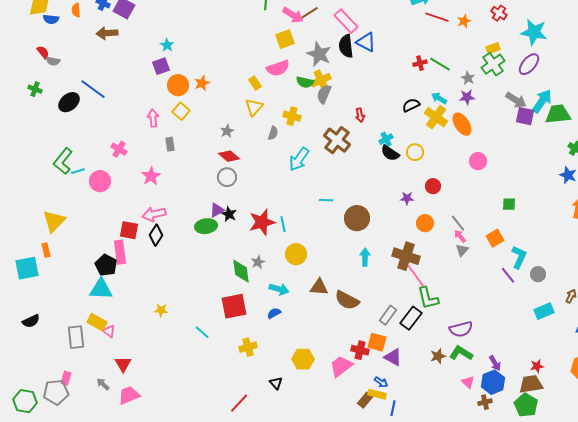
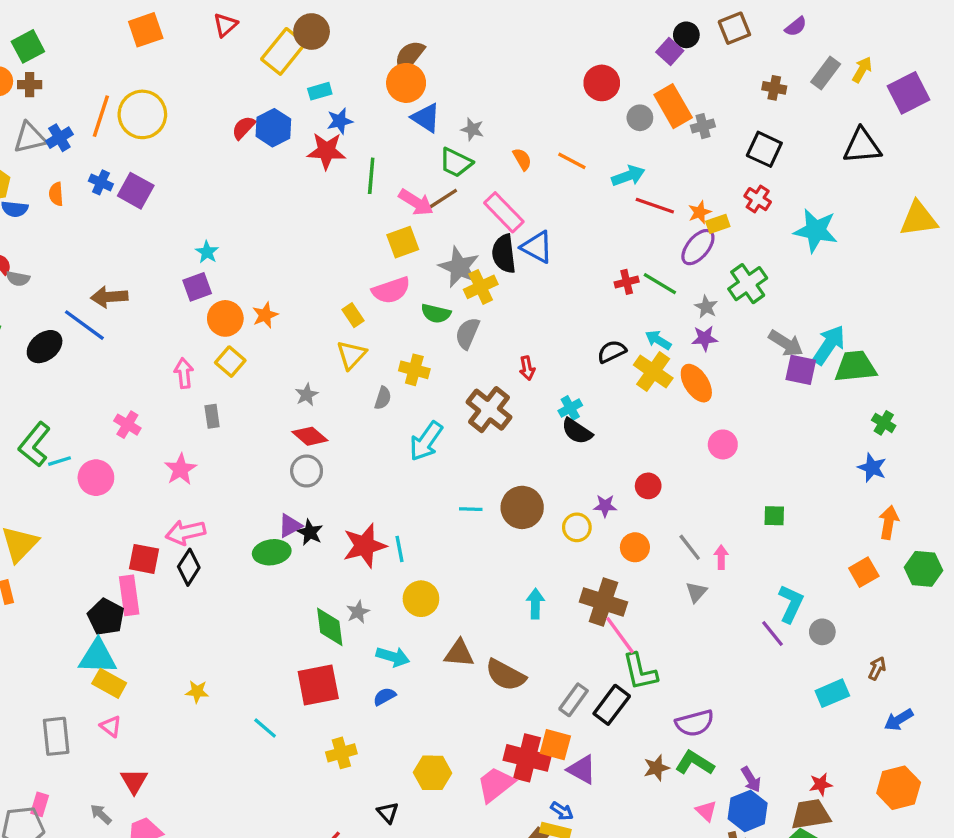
brown arrow: (107, 33) -> (109, 297), moved
yellow rectangle: (493, 48) -> (718, 224), moved
purple ellipse: (529, 64) -> (698, 247), moved
yellow cross: (321, 80) -> (481, 287), moved
yellow circle: (415, 152) -> (577, 527), moved
brown circle: (357, 218) -> (522, 507), moved
pink arrow: (460, 236) -> (721, 557), moved, turned 40
orange square: (495, 238) -> (864, 572), moved
yellow rectangle: (97, 322) -> (109, 683), moved
red cross: (360, 350) -> (527, 758), size x1.5

